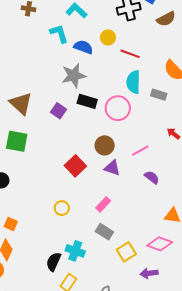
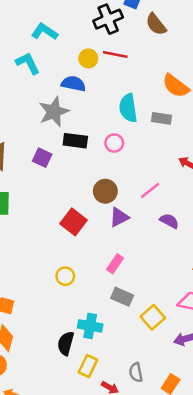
brown semicircle: (166, 19) -> (156, 24), turned 90
blue semicircle: (83, 47) -> (73, 84), moved
red line: (130, 54) -> (115, 54), moved
pink circle: (118, 108) -> (114, 143), size x0.6
purple triangle: (112, 168) -> (119, 217), turned -36

